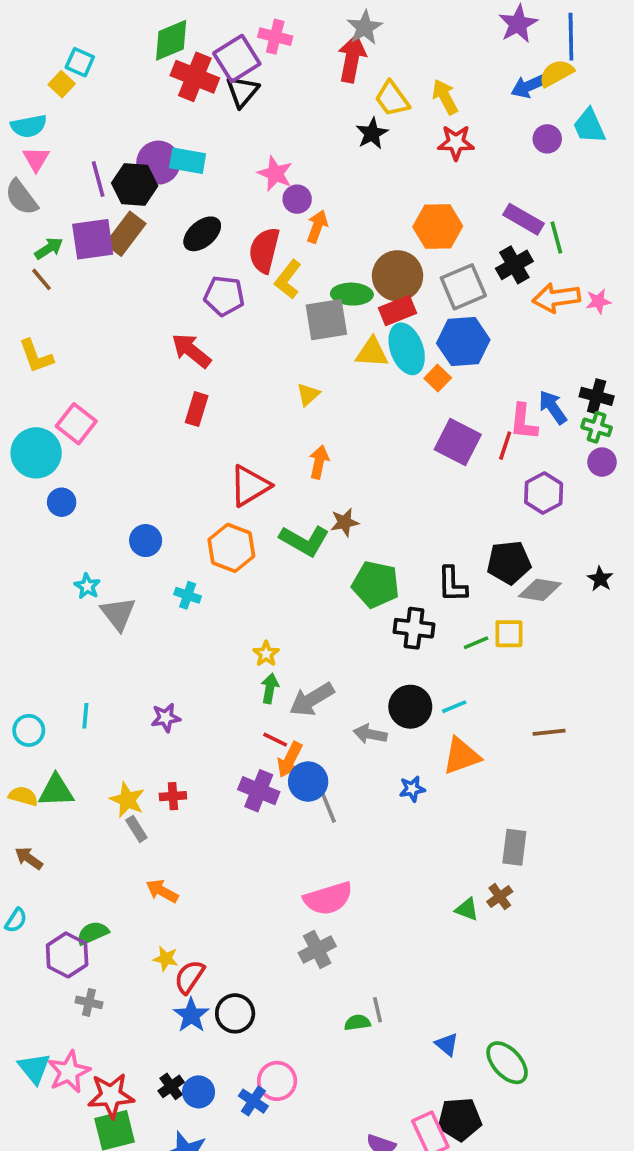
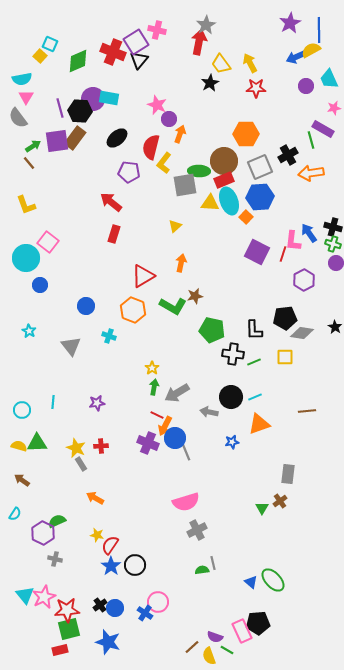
green diamond: (171, 40) -> (78, 61), moved
purple rectangle: (524, 219) -> (323, 129), moved
pink star: (598, 301) -> (334, 108), moved
cyan star: (87, 586) -> (29, 331), moved
green line: (476, 643) -> (254, 362), moved
green triangle: (467, 909) -> (262, 508), turned 40
gray cross: (317, 949) -> (197, 530), moved
green ellipse: (507, 1063) -> (273, 580), moved

